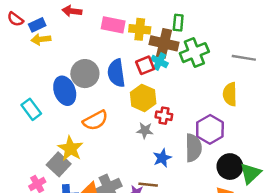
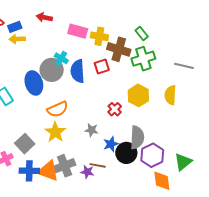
green rectangle: (178, 23) -> (142, 34), moved, turned -48
cyan cross: (159, 62) -> (61, 58), moved
yellow hexagon: (143, 98) -> (138, 95), moved
red cross: (164, 116) -> (115, 109), turned 32
purple hexagon: (210, 129) -> (152, 155), moved
gray star: (145, 130) -> (91, 130), moved
yellow star: (70, 149) -> (55, 132), moved
black circle: (230, 167) -> (126, 153), moved

